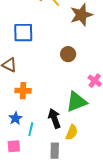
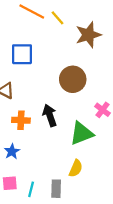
brown circle: (68, 54) -> (73, 79), size x1.5
black arrow: (54, 118) -> (50, 115), moved
cyan line: (31, 129) -> (31, 189), moved

